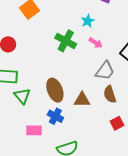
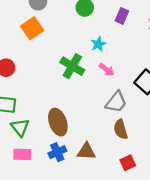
brown triangle: (82, 100) -> (86, 151), moved
blue cross: (55, 116) -> (57, 152), turned 35
pink rectangle: (34, 130) -> (22, 154), moved

